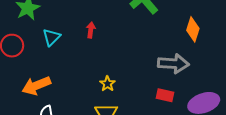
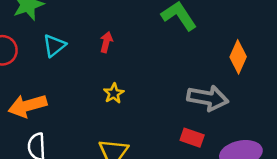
yellow star: (107, 84) -> (114, 93), moved

